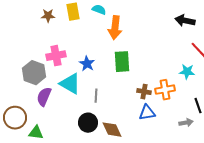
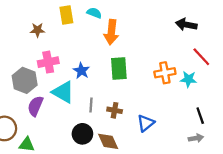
brown star: (48, 16) -> (37, 30), moved
orange cross: (165, 90) -> (165, 73), moved
brown cross: (144, 92) -> (115, 110), moved
blue triangle: (147, 113) -> (146, 123), turned -30
gray arrow: (186, 123) -> (196, 138), moved

